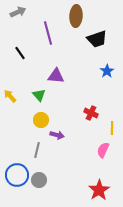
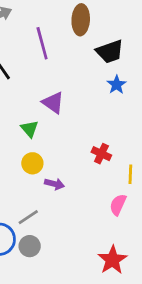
blue star: (107, 71) -> (117, 85), moved
purple triangle: (56, 76) -> (53, 103), turned 30
gray line: (37, 150) -> (28, 217), moved, turned 42

